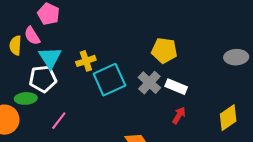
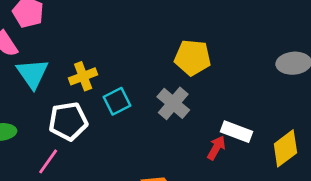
white pentagon: (43, 79) -> (68, 121), moved
cyan square: (109, 80) -> (117, 101), size x0.6
white rectangle: (176, 87) -> (236, 132), moved

